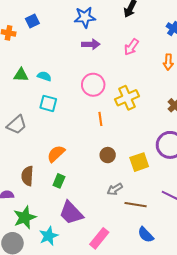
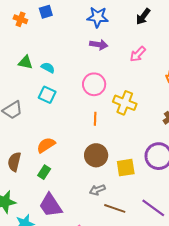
yellow cross: (127, 98) -> (125, 103), turned 35
brown circle: (108, 155) -> (96, 155), size x1.5

